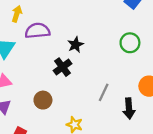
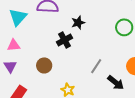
black arrow: (129, 108) -> (116, 83), turned -54

